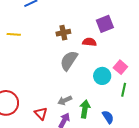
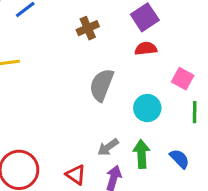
brown cross: (63, 33) -> (88, 28), moved
red semicircle: (89, 42) -> (146, 49), moved
cyan circle: (102, 76) -> (147, 108), moved

